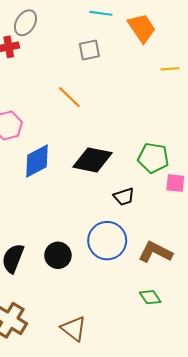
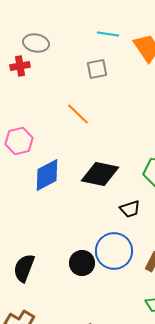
gray ellipse: (25, 23) -> (36, 43), turned 70
black circle: (58, 255) -> (82, 263), moved

